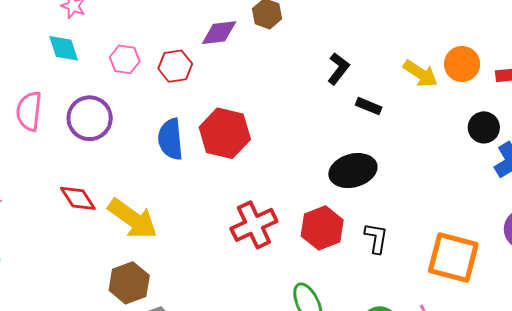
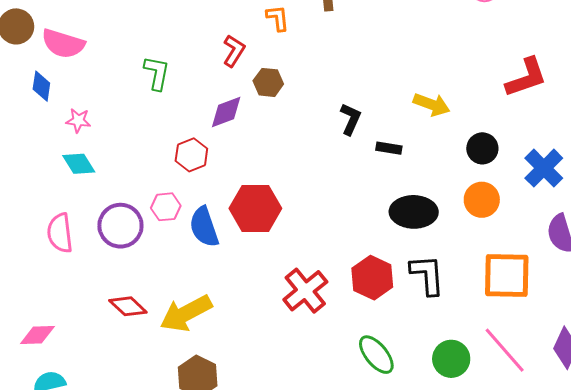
pink hexagon: (125, 59) -> (166, 207), moved
orange circle: (462, 64) -> (482, 200), moved
black circle: (484, 127) -> (482, 148), moved
black ellipse: (353, 171) -> (414, 212), moved, turned 30
yellow arrow: (133, 219) -> (186, 313), turned 130
black L-shape: (376, 238) -> (427, 275), size x1.4

